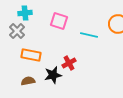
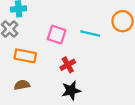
pink square: (59, 21) -> (57, 35), moved
black star: (53, 75) -> (71, 91), moved

